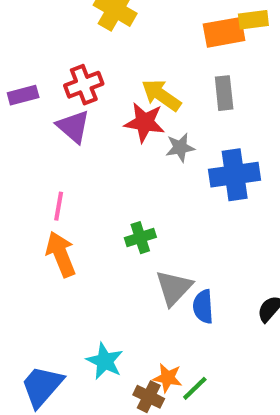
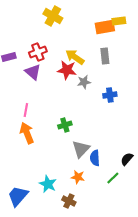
blue cross: (235, 175) -> (110, 95), size x0.6
orange star: (168, 378) -> (78, 177), moved
green line: (195, 388) -> (113, 178), moved

